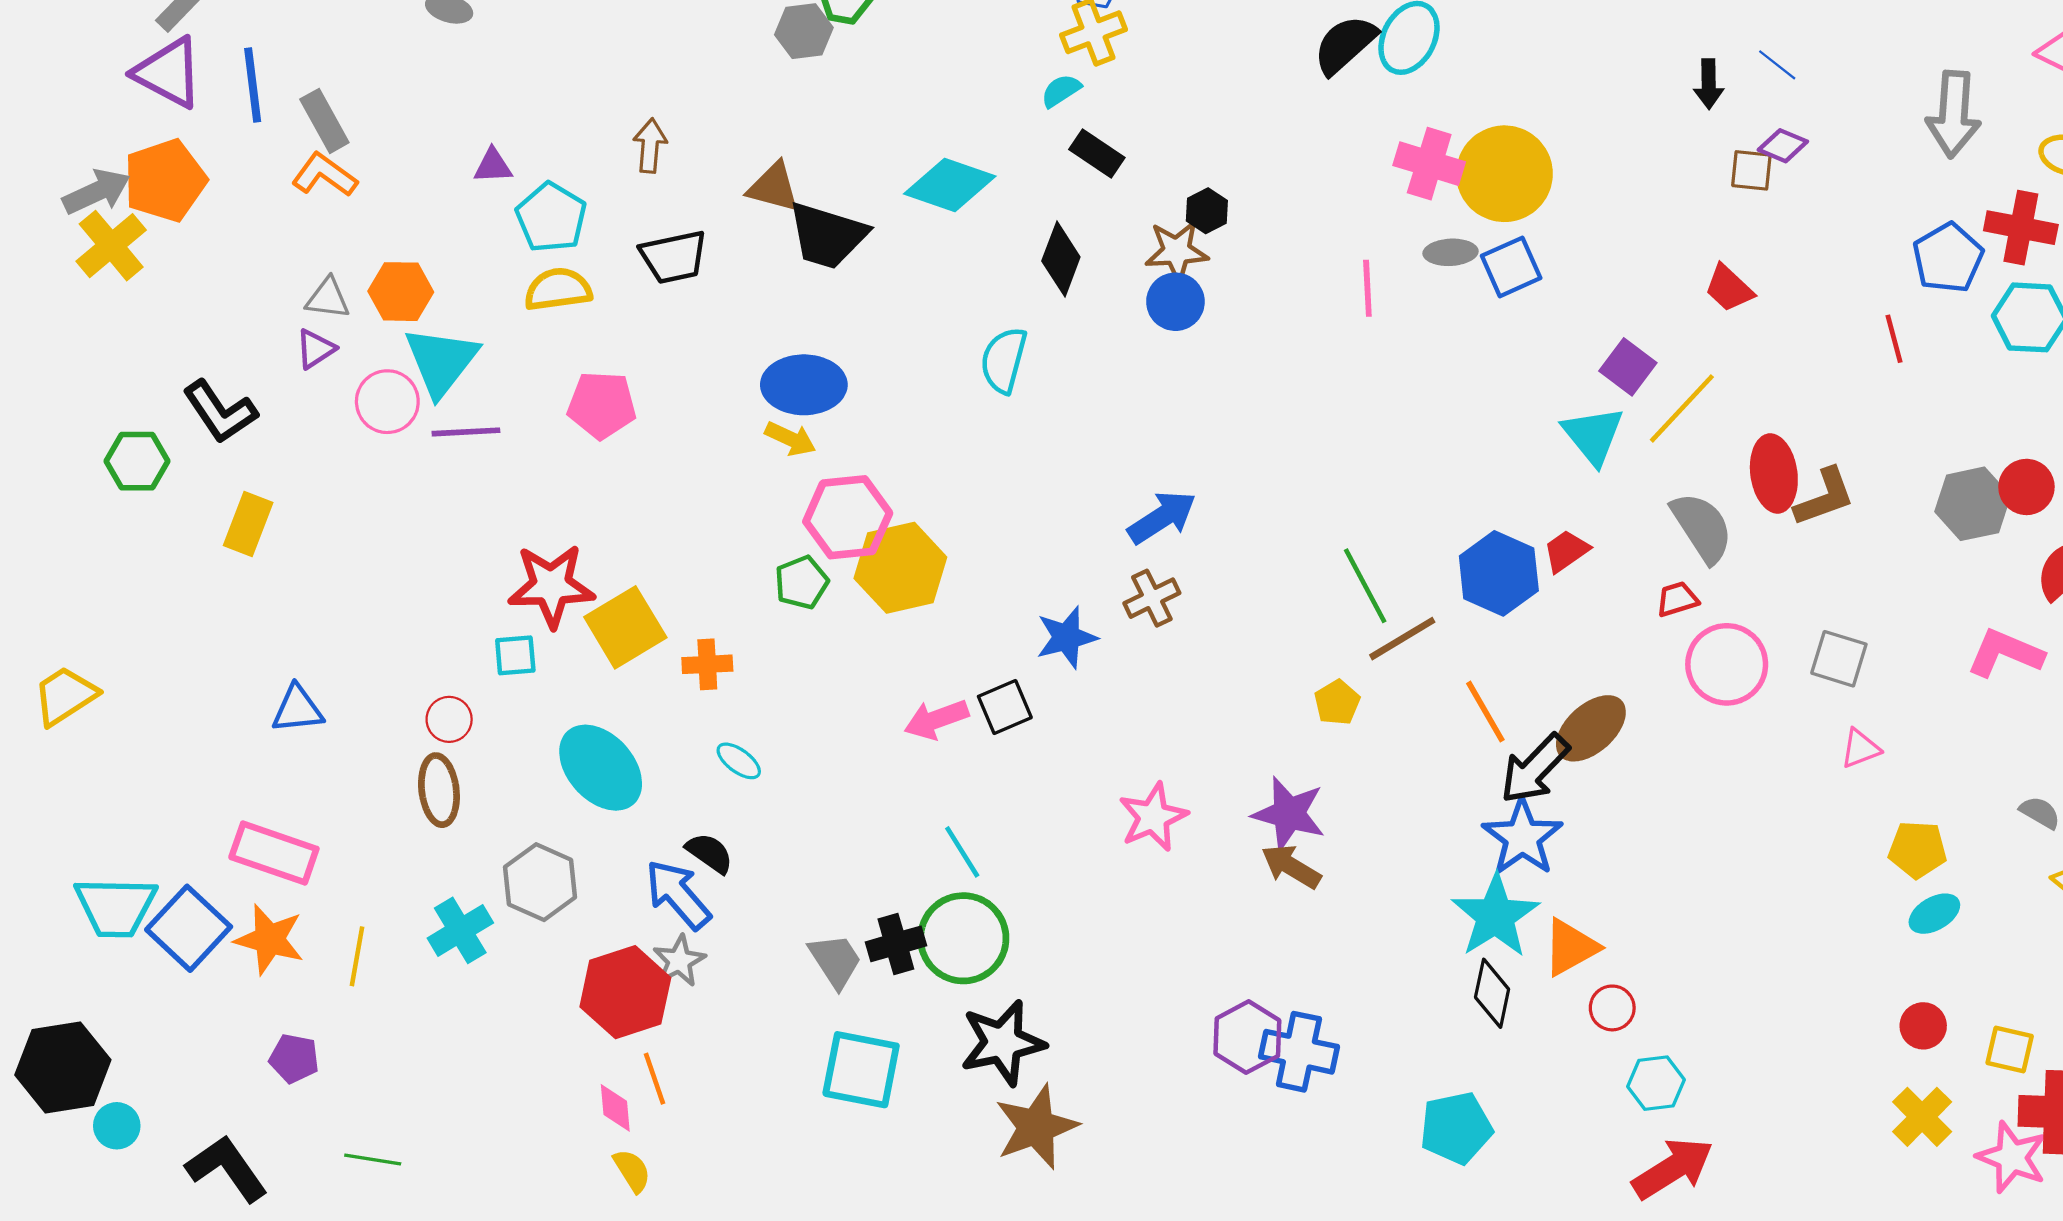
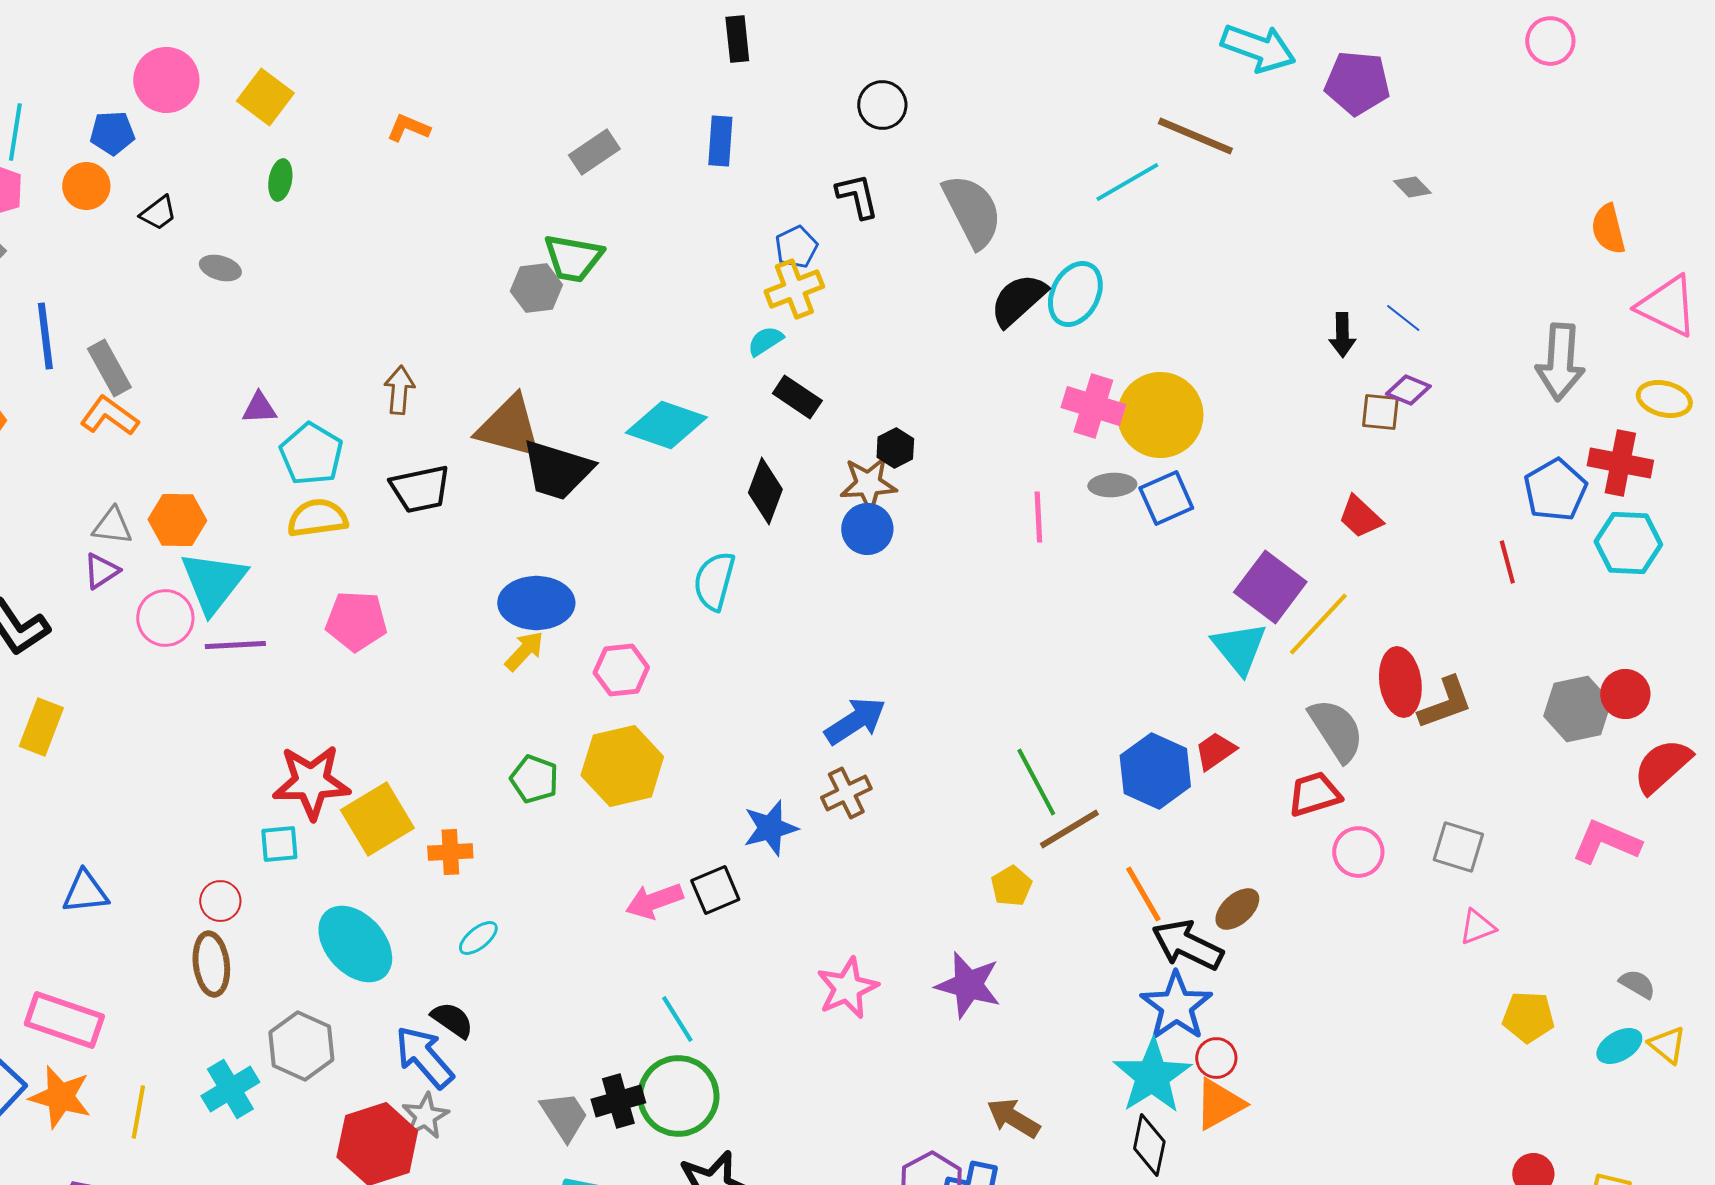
brown triangle: (774, 187) -> (509, 427), size x1.4
purple square: (1628, 367) -> (1270, 587), size x1.4
yellow arrow: (790, 439) -> (524, 651), turned -72
pink hexagon: (848, 517) -> (621, 670), moved, size x0.7
green pentagon: (802, 582) -> (534, 779), turned -30
red trapezoid: (1677, 599) -> (1314, 794), size x1.4
pink circle: (1727, 664) -> (1358, 852), size x0.7
brown ellipse: (1591, 728) -> (1237, 909), size x0.7
cyan ellipse: (739, 761) -> (478, 938), turned -75
black arrow: (1535, 769) -> (1187, 945), turned 72
brown arrow: (1291, 866) -> (1013, 1118), moved
cyan ellipse: (1934, 914) -> (1619, 1046), moved
red circle: (1612, 1008) -> (1216, 1058), moved

